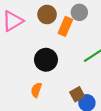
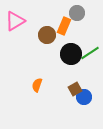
brown circle: (47, 15) -> (47, 35), moved
black circle: (46, 60) -> (71, 54), moved

